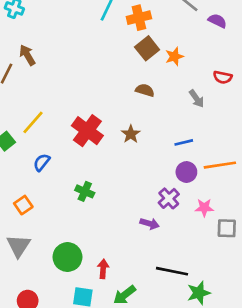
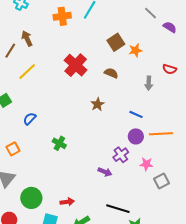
orange cross: (139, 18) -> (62, 16), moved
gray arrow: (197, 99) -> (149, 83), turned 32
yellow line: (33, 122) -> (27, 72), moved
red cross: (87, 131) -> (76, 65), moved
blue line: (184, 142) -> (136, 114), turned 32
gray square: (227, 228) -> (161, 181), turned -35
green circle: (67, 257) -> (31, 198), moved
red arrow: (103, 269) -> (67, 202), turned 72

